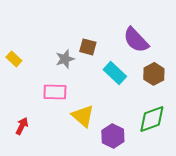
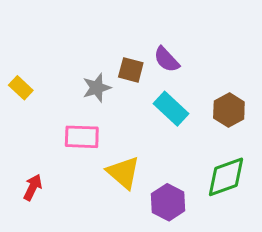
purple semicircle: (136, 40) -> (167, 59), moved, size x0.7

